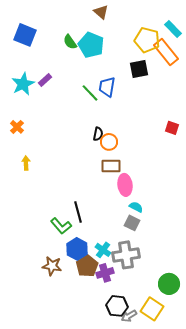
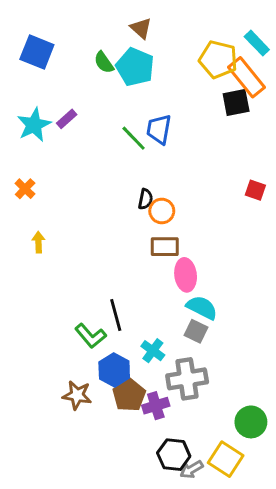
brown triangle: (101, 12) -> (141, 28), moved
black square: (139, 69) -> (236, 103), moved
cyan semicircle: (136, 207) -> (202, 308), size x1.5
cyan cross: (103, 250) -> (153, 351), moved

